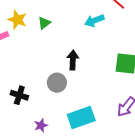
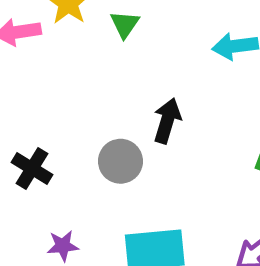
green triangle: (44, 23) -> (125, 24), turned -32

